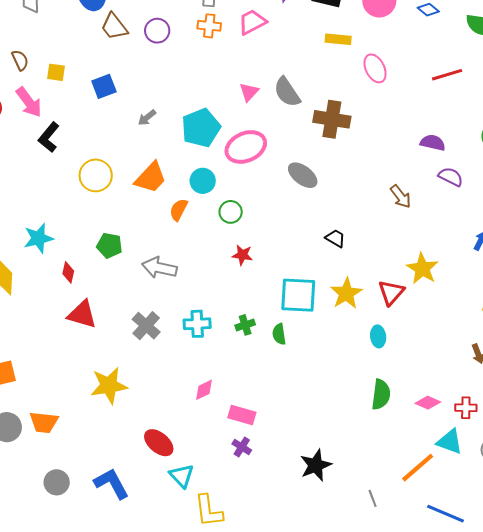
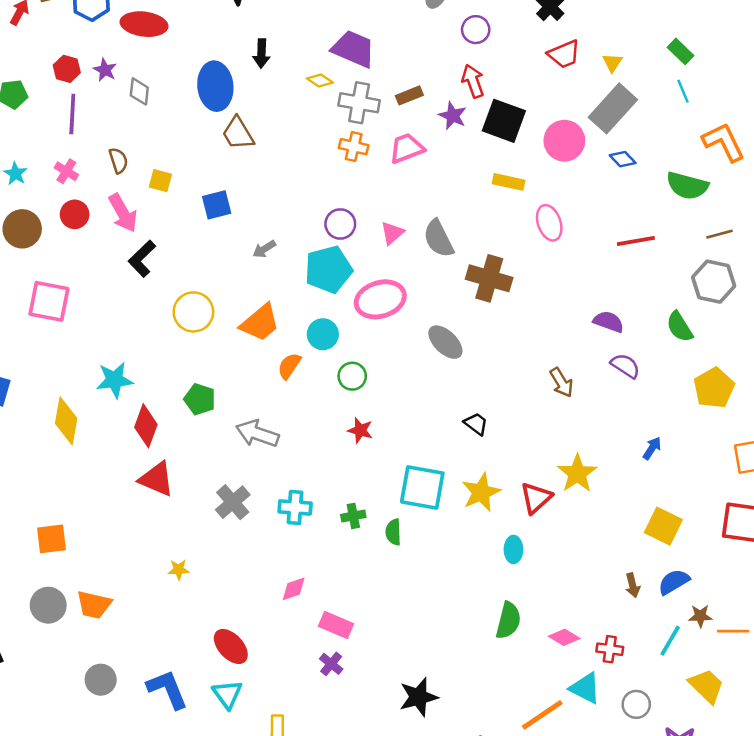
purple circle: (157, 31) -> (340, 224), moved
red diamond: (68, 272) -> (146, 426), size x1.6
yellow star: (109, 385) -> (179, 570), size x0.5
cyan triangle: (182, 476) -> (227, 694), moved

